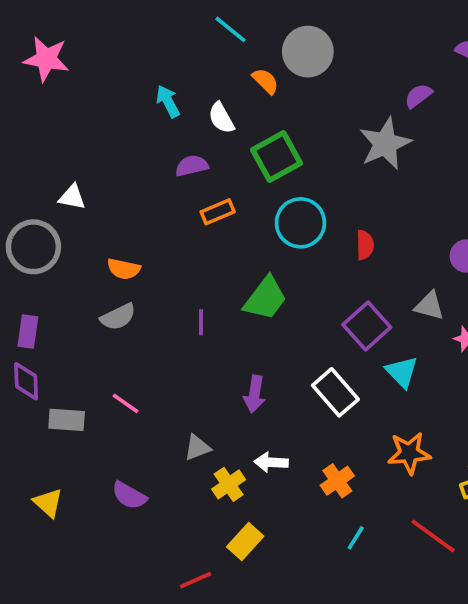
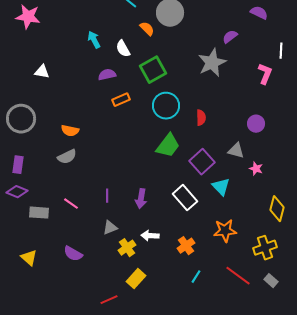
white triangle: (72, 197) -> (42, 72), moved
green trapezoid: (265, 298) -> (168, 146), moved
purple line: (201, 322) -> (107, 196), moved
purple diamond: (26, 381) -> (17, 192), turned -65

